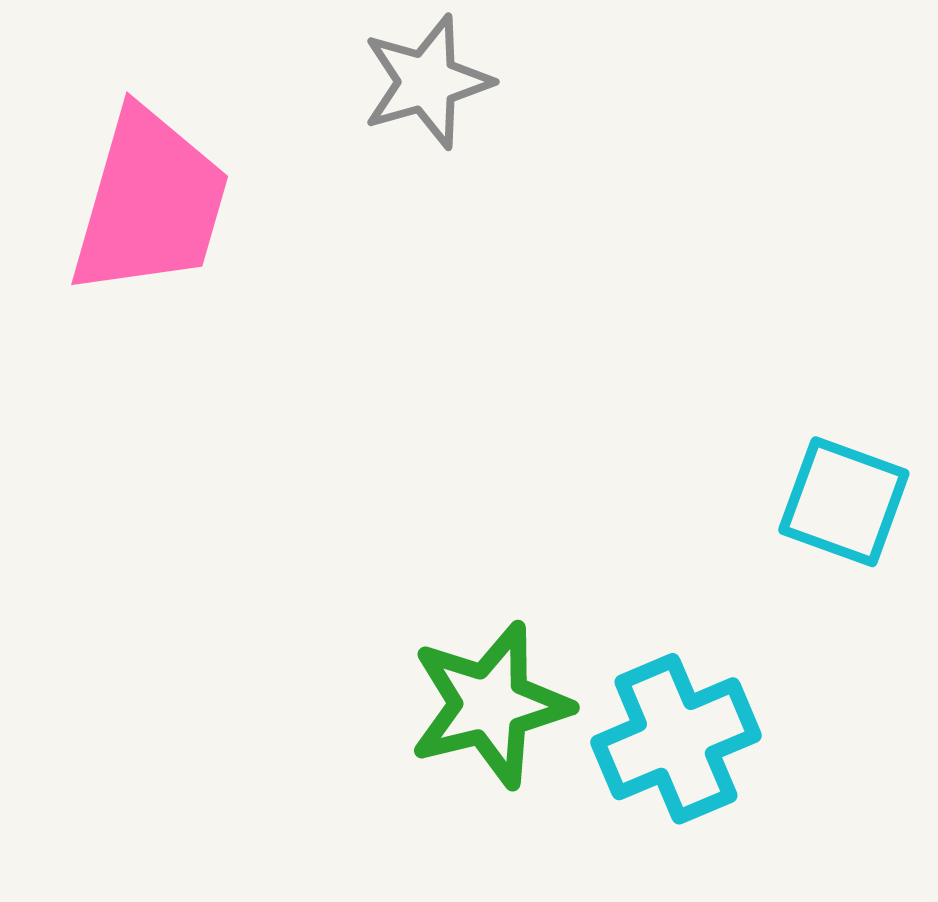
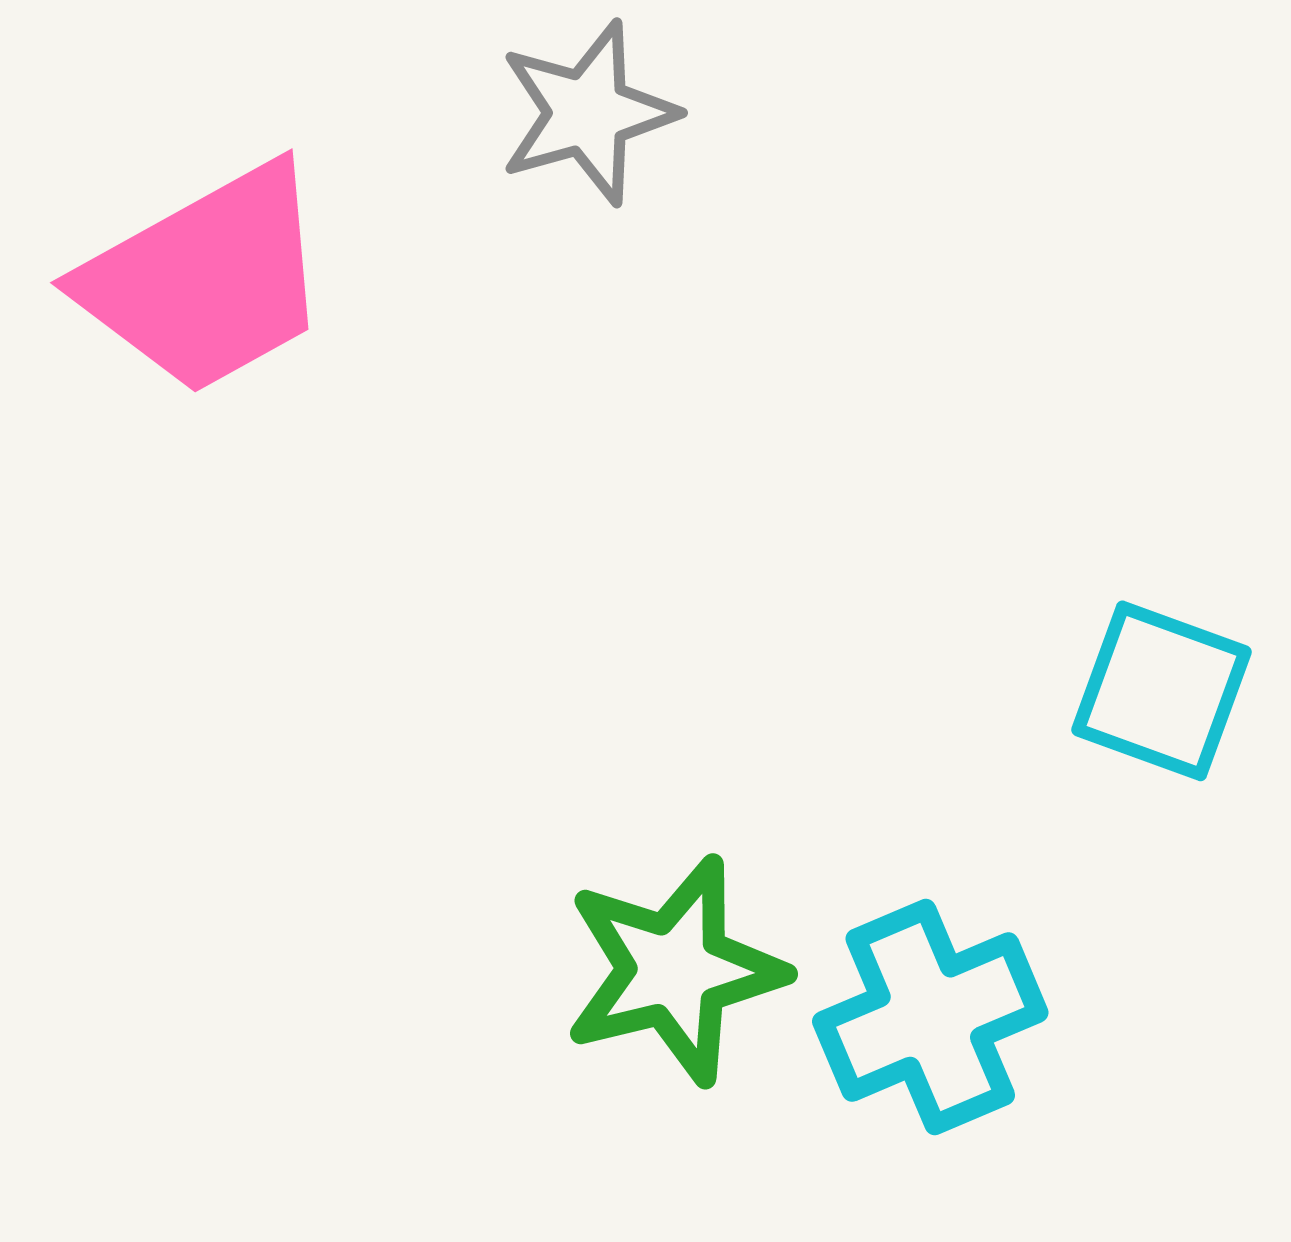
pink trapezoid: (150, 203) -> (206, 279), turned 45

